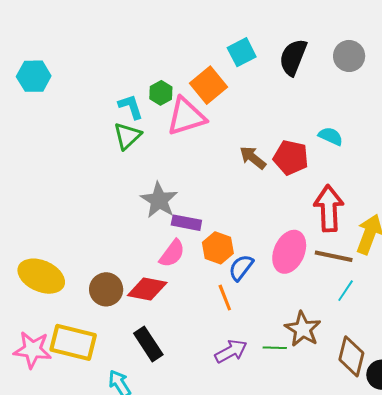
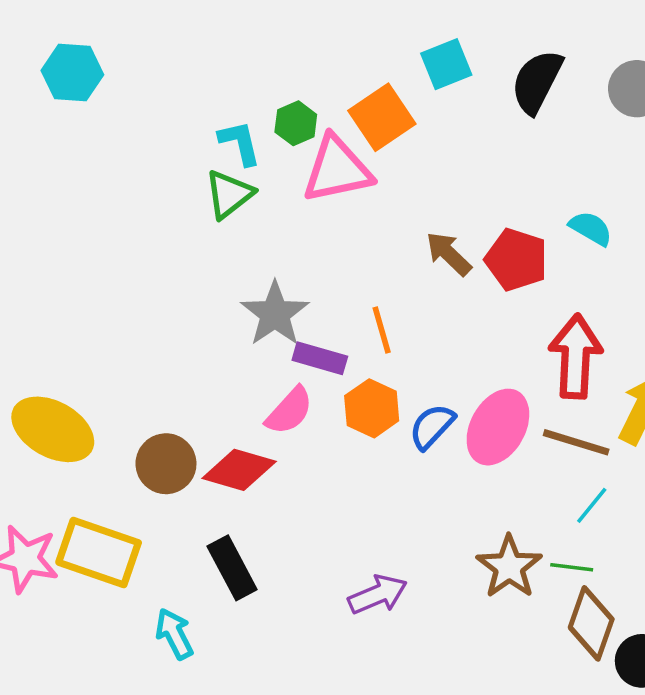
blue semicircle: (241, 268) -> (432, 427), moved
orange line: (225, 298) -> (382, 330), moved
green line: (275, 348) -> (572, 567), moved

